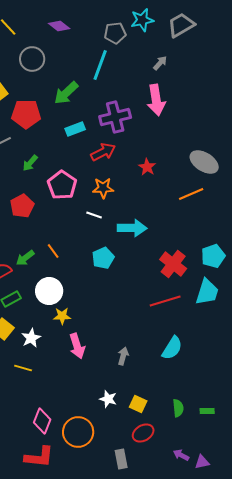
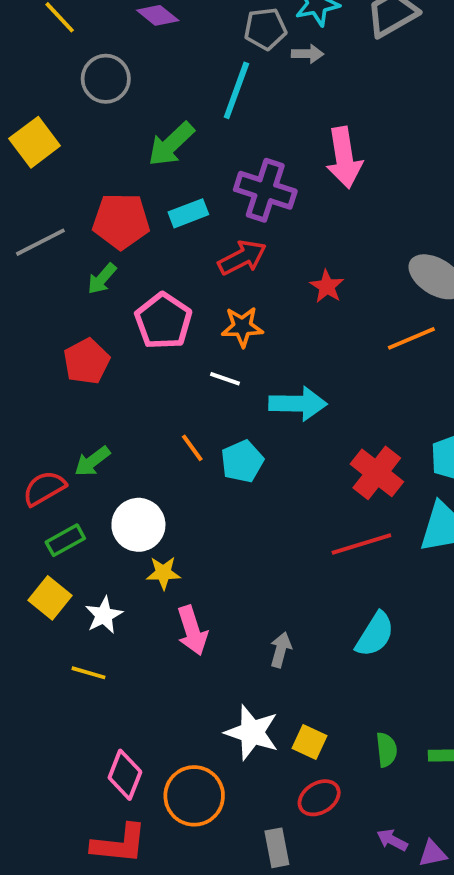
gray arrow: (160, 63) -> (308, 54), moved, turned 49
red pentagon: (26, 114) -> (121, 221), moved
purple cross: (115, 117) -> (265, 190), turned 32
orange line: (53, 251) -> (192, 448), moved
white star: (108, 399) -> (252, 732), size x1.6

